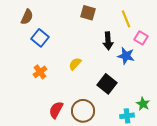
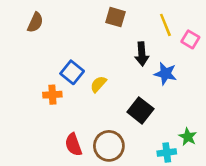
blue square: (40, 38) -> (72, 72), moved
pink square: (141, 38) -> (190, 39), moved
orange cross: (40, 72) -> (52, 95), turned 32
red semicircle: (56, 110) -> (73, 145), turned -48

